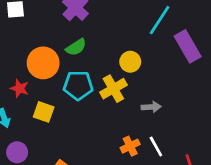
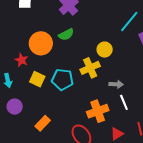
cyan pentagon: (78, 85) -> (62, 79), moved
orange cross: (130, 146) -> (98, 111), size x1.5
white line: (156, 147) -> (124, 102), moved

